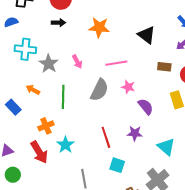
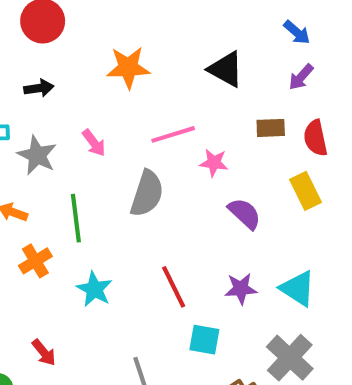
black arrow: (58, 23) -> (39, 88), moved
pink star: (128, 87) -> (214, 163), moved
orange cross: (46, 126) -> (35, 261), moved
purple star: (135, 133) -> (241, 289), moved
cyan star: (65, 145) -> (94, 289), moved
red arrow: (39, 152) -> (44, 352), moved, size x0.6

